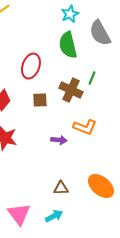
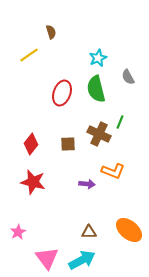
gray semicircle: (100, 33) -> (128, 77), size x0.6
red ellipse: (31, 66) -> (62, 93), moved
cyan arrow: (54, 216) -> (82, 260), size x1.5

